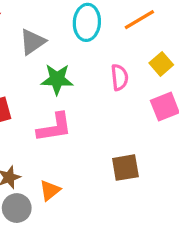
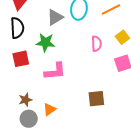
gray triangle: (32, 42) -> (55, 17), moved
green star: (57, 79) -> (45, 42), moved

